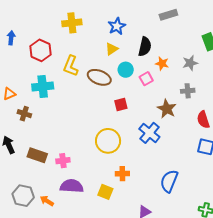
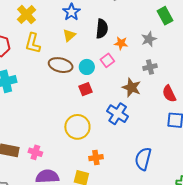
yellow cross: (72, 23) -> (27, 15), turned -30
yellow L-shape: (71, 66) -> (33, 43), moved
cyan circle: (126, 70) -> (87, 67), moved
pink cross: (63, 161) -> (35, 152), turned 32

